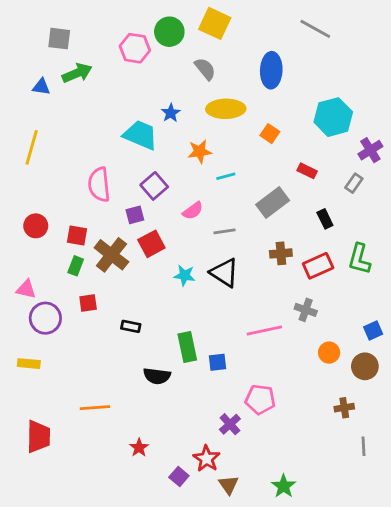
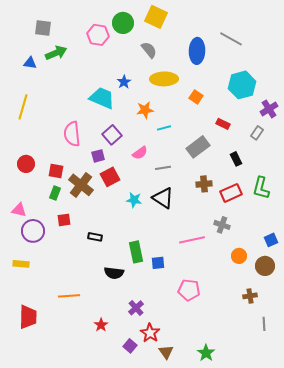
gray line: (315, 29) -> (231, 39), moved
purple cross: (230, 424) -> (136, 308), moved

